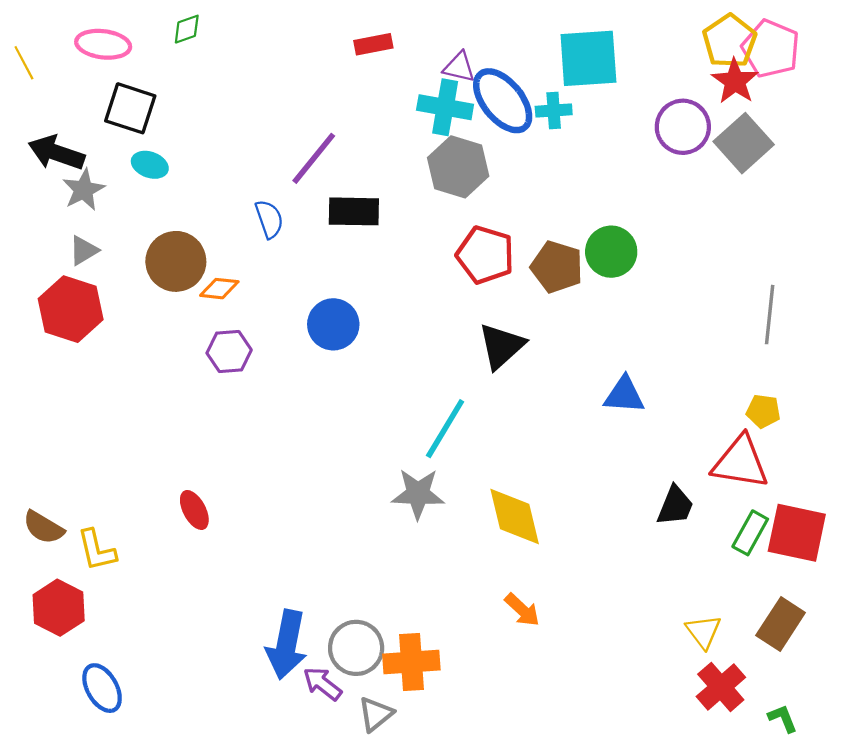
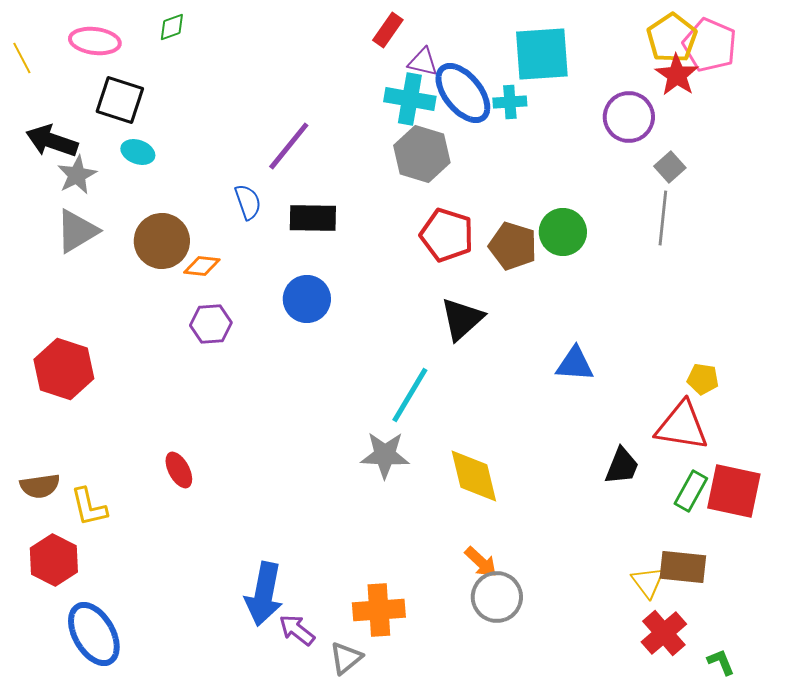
red rectangle: (373, 44) -> (388, 30), moved, turned -44
gray square: (744, 143) -> (670, 167), moved, size x0.6
black rectangle: (354, 211) -> (313, 218), moved
gray triangle: (84, 251) -> (77, 231), size x1.6
red hexagon: (71, 309) -> (64, 369), moved
gray line: (770, 315) -> (663, 218), moved
brown semicircle: (43, 527) -> (40, 486), turned -39
brown rectangle: (781, 624) -> (683, 567), moved, turned 63
gray circle: (356, 648) -> (497, 597), moved
blue ellipse: (102, 688) -> (94, 634), size x1.4

